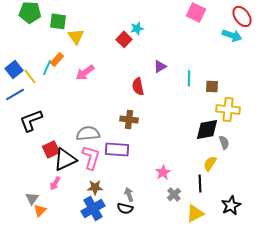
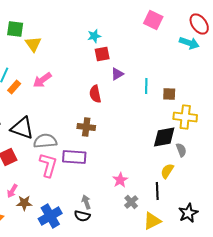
red square: (124, 39) -> (102, 54), moved, turned 35
orange rectangle: (57, 59) -> (14, 87), moved
black triangle: (65, 159) -> (22, 128), moved, turned 45
brown star: (95, 187) -> (24, 203), moved

